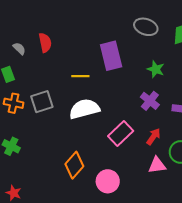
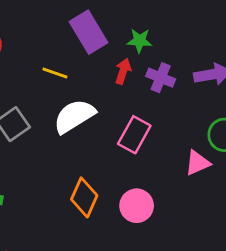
green star: (156, 69) -> (140, 41), moved
yellow line: (80, 76) -> (55, 73), turned 36
red arrow: (154, 137) -> (123, 71), moved

